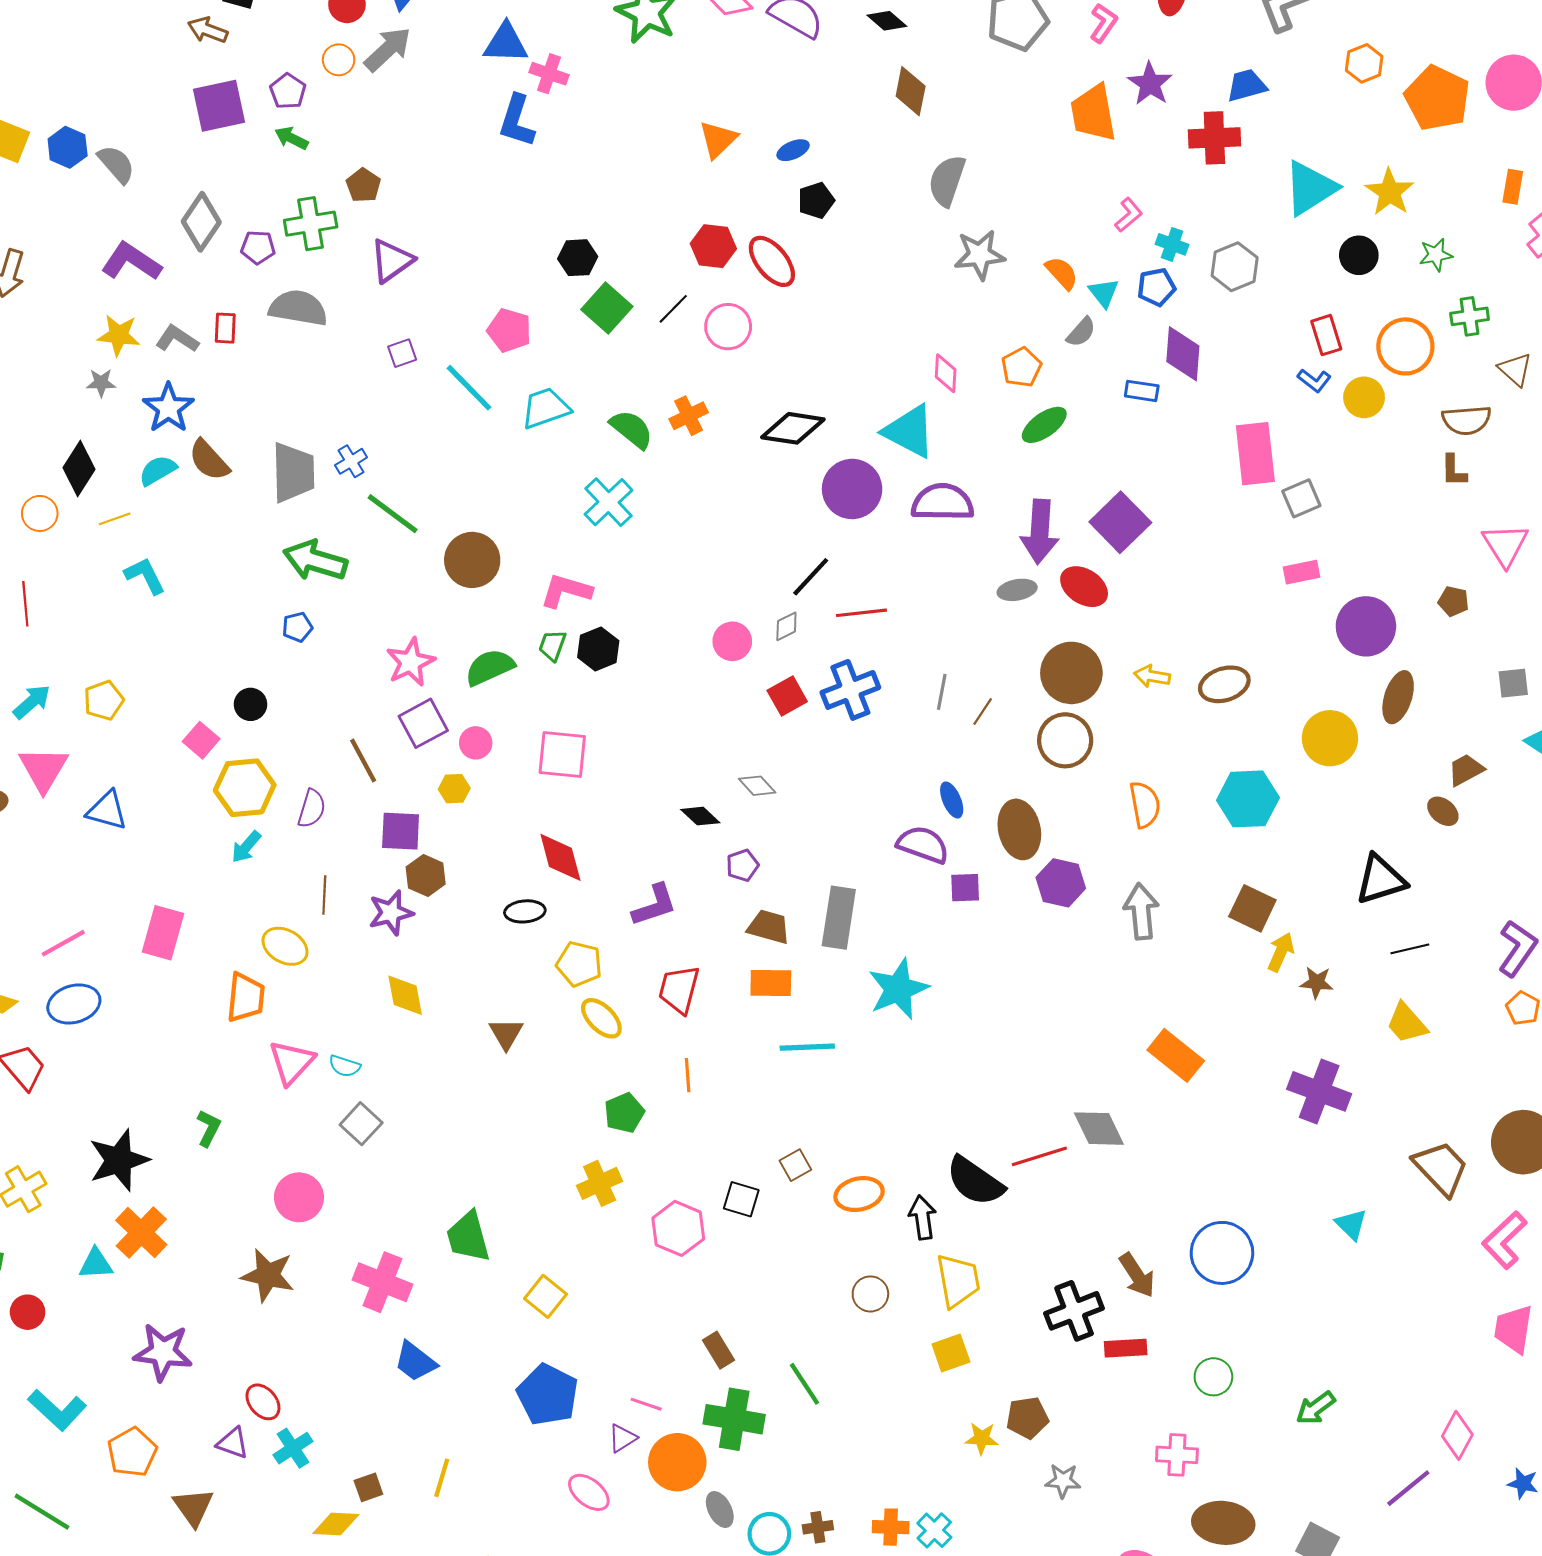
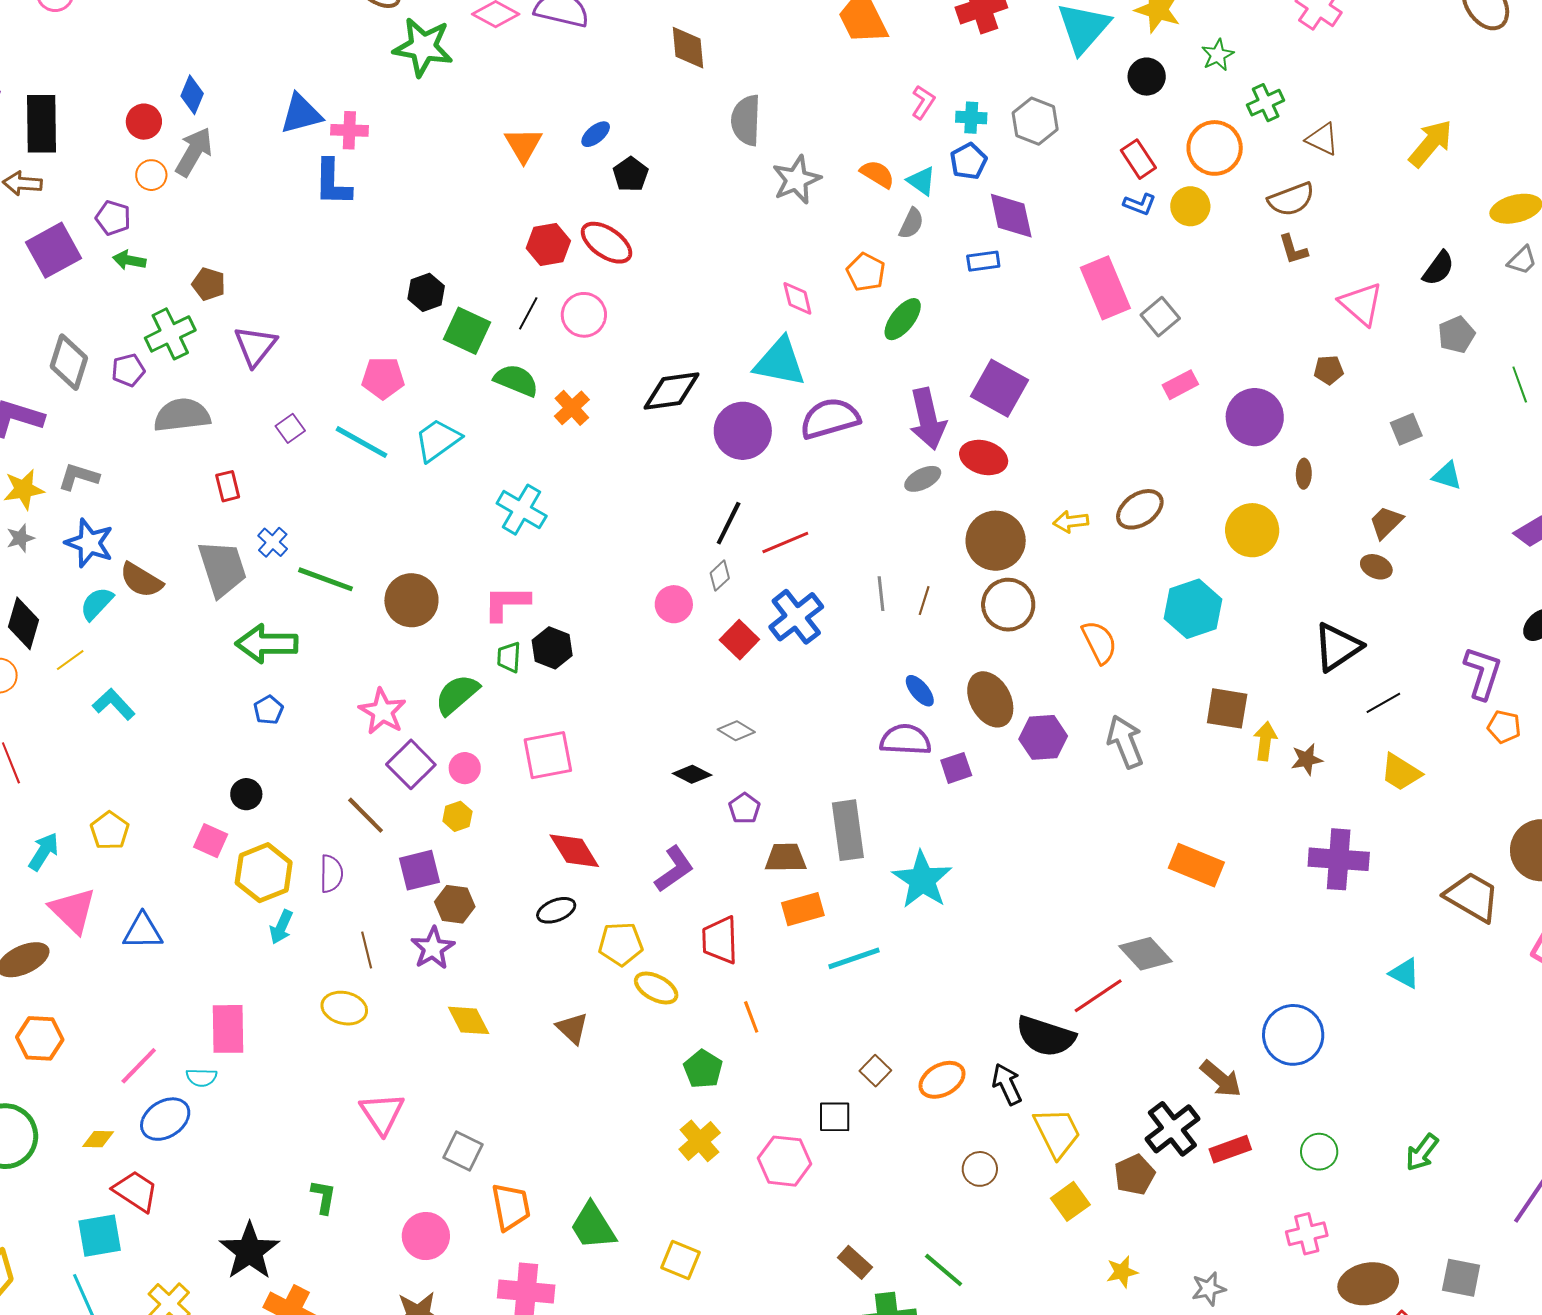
red rectangle: (225, 328) -> (228, 486), moved
green semicircle: (632, 429) -> (516, 380), moved
brown ellipse: (1398, 697) -> (1304, 474), size x0.6
orange trapezoid: (246, 998) -> (511, 1207), moved
cyan semicircle: (345, 1066) -> (202, 1077), moved
brown pentagon: (1027, 1418) -> (1135, 1175), moved

